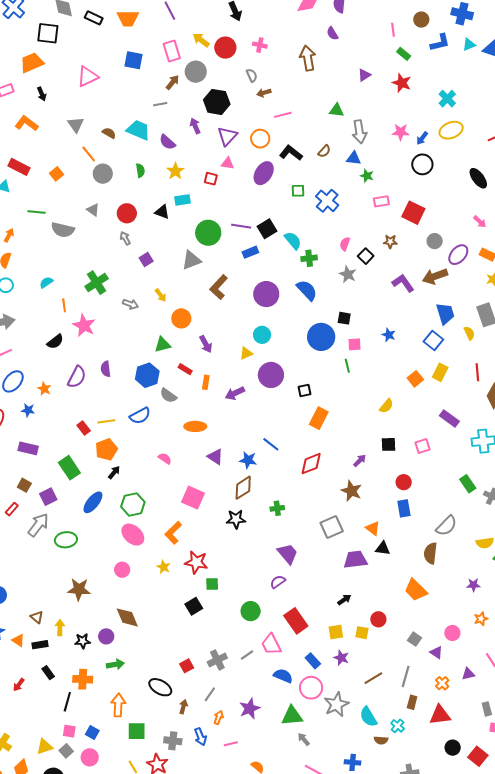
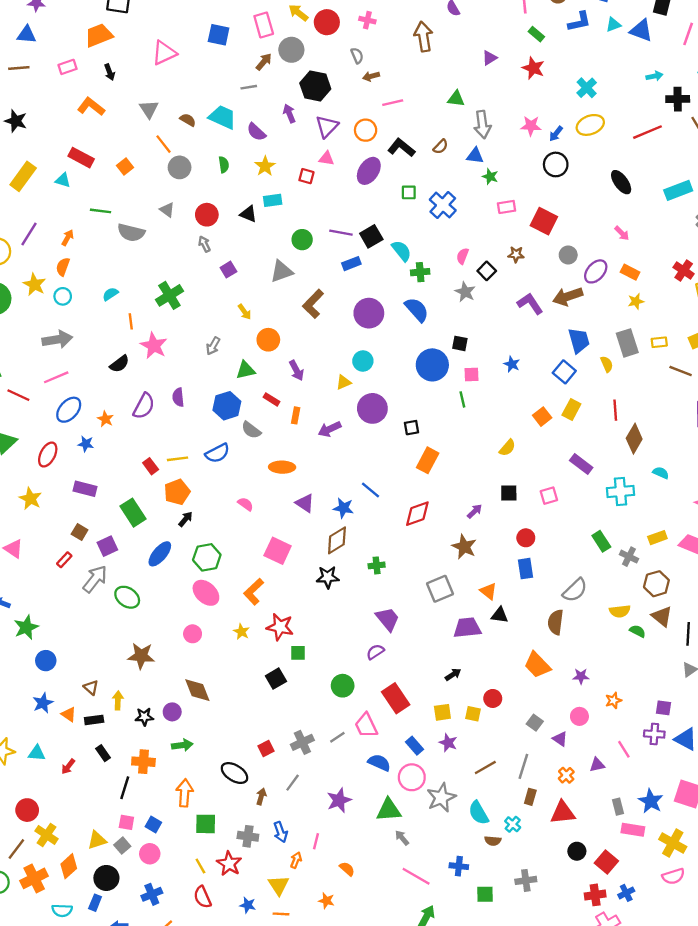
green circle: (208, 233) -> (302, 240), size x0.7
gray arrow: (130, 304) -> (213, 346), moved, turned 98
green ellipse: (66, 540) -> (127, 597), turned 40
purple star: (473, 585) -> (581, 676), moved
orange arrow: (218, 717) -> (296, 860), moved
pink line: (231, 744) -> (316, 841), turned -64

